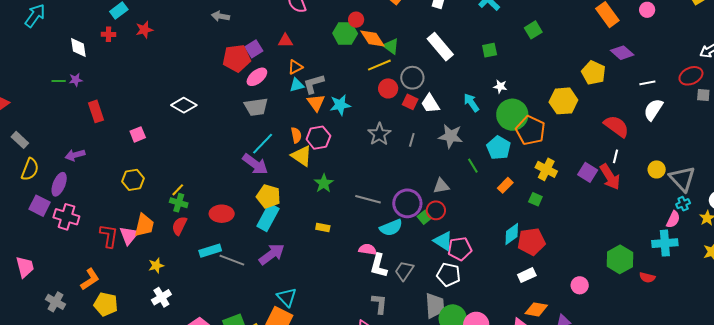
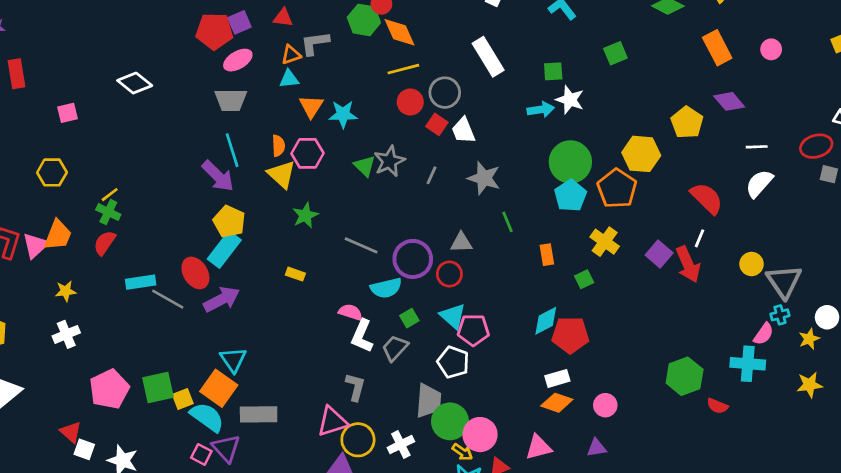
green triangle: (391, 46) -> (365, 166), moved
gray L-shape: (314, 84) -> (315, 43), moved
white star: (500, 86) -> (570, 100), moved, size x1.5
cyan arrow: (471, 103) -> (541, 110), moved, turned 108
orange pentagon: (530, 130) -> (617, 189), moved
cyan line: (263, 144) -> (232, 150), turned -70
cyan pentagon: (499, 148) -> (570, 196), moved
orange rectangle: (505, 185) -> (547, 255), turned -63
green square: (535, 199) -> (584, 279), turned 32
red ellipse: (222, 214) -> (195, 273), moved, turned 50
green square: (424, 217) -> (409, 318), moved
pink circle: (580, 285) -> (605, 405), moved
orange diamond: (536, 309) -> (557, 403), moved

